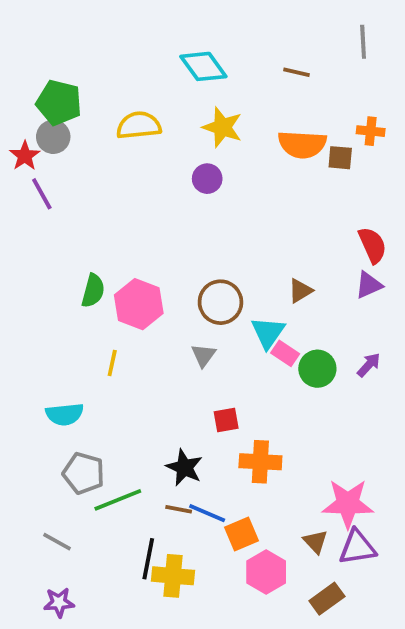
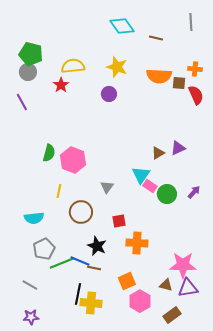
cyan diamond: (203, 66) -> (122, 26), moved
red star: (25, 156) -> (61, 85), moved
red semicircle: (373, 245) -> (196, 95), moved
purple triangle: (369, 285) -> (178, 148), moved
brown circle: (220, 302) -> (81, 212), moved
gray pentagon: (84, 473) -> (44, 249), turned 30
blue line: (207, 513) -> (80, 261), moved
brown triangle: (316, 542) -> (166, 285), turned -32

